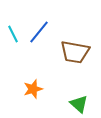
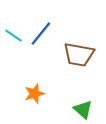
cyan line: (13, 34) -> (13, 36), turned -30

